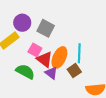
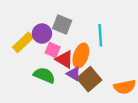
purple circle: (22, 23) -> (42, 34), moved
cyan line: (79, 53) -> (100, 35), moved
brown square: (74, 71) -> (89, 79), moved, size x1.5

